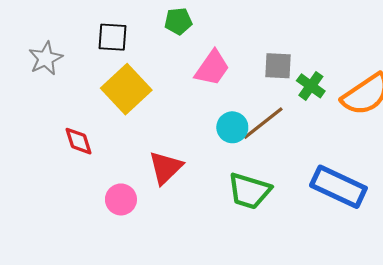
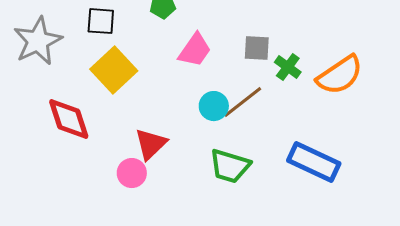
gray star: (46, 58) -> (38, 41), size x1.5
red diamond: (79, 141) -> (69, 119), size x1.6
pink circle: (121, 199) -> (132, 173), moved

